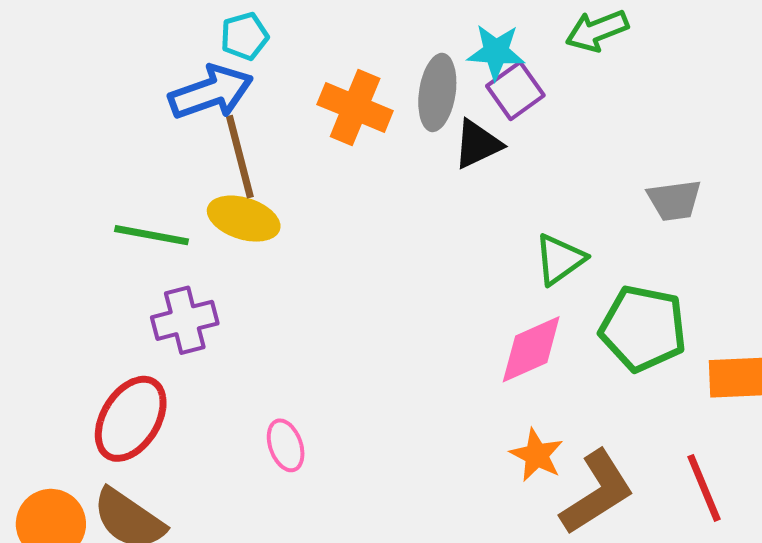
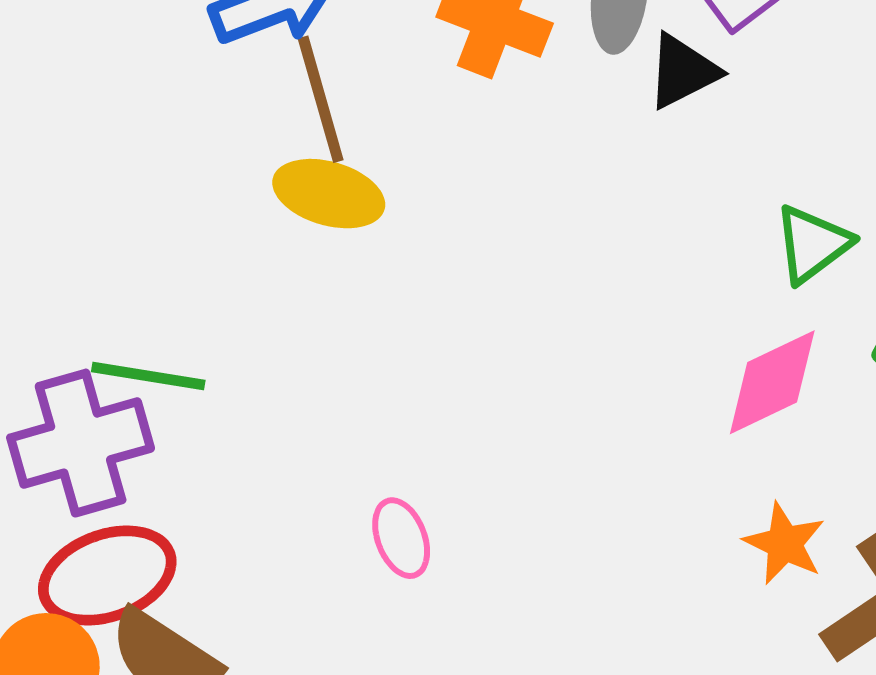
green line: (151, 235) -> (148, 376), moved
purple cross: (185, 320) -> (81, 443), moved, size x1.4
red ellipse: (131, 419) -> (107, 576), moved, turned 40

